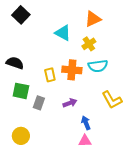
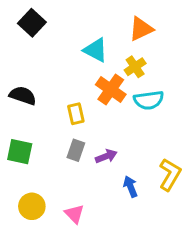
orange cross: (72, 70) -> (111, 90), moved, turned 30
green square: (21, 91) -> (20, 152), moved
yellow L-shape: (112, 100) -> (170, 174), moved, turned -120
gray rectangle: (39, 103) -> (76, 150), moved
pink triangle: (85, 141) -> (74, 214), moved, turned 48

